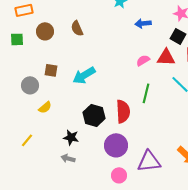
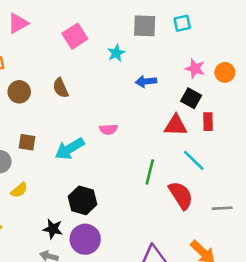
pink semicircle: (143, 60) -> (108, 129), moved, turned -152
red semicircle: (123, 111) -> (181, 195), moved, turned -30
purple circle: (116, 145) -> (85, 239), moved

